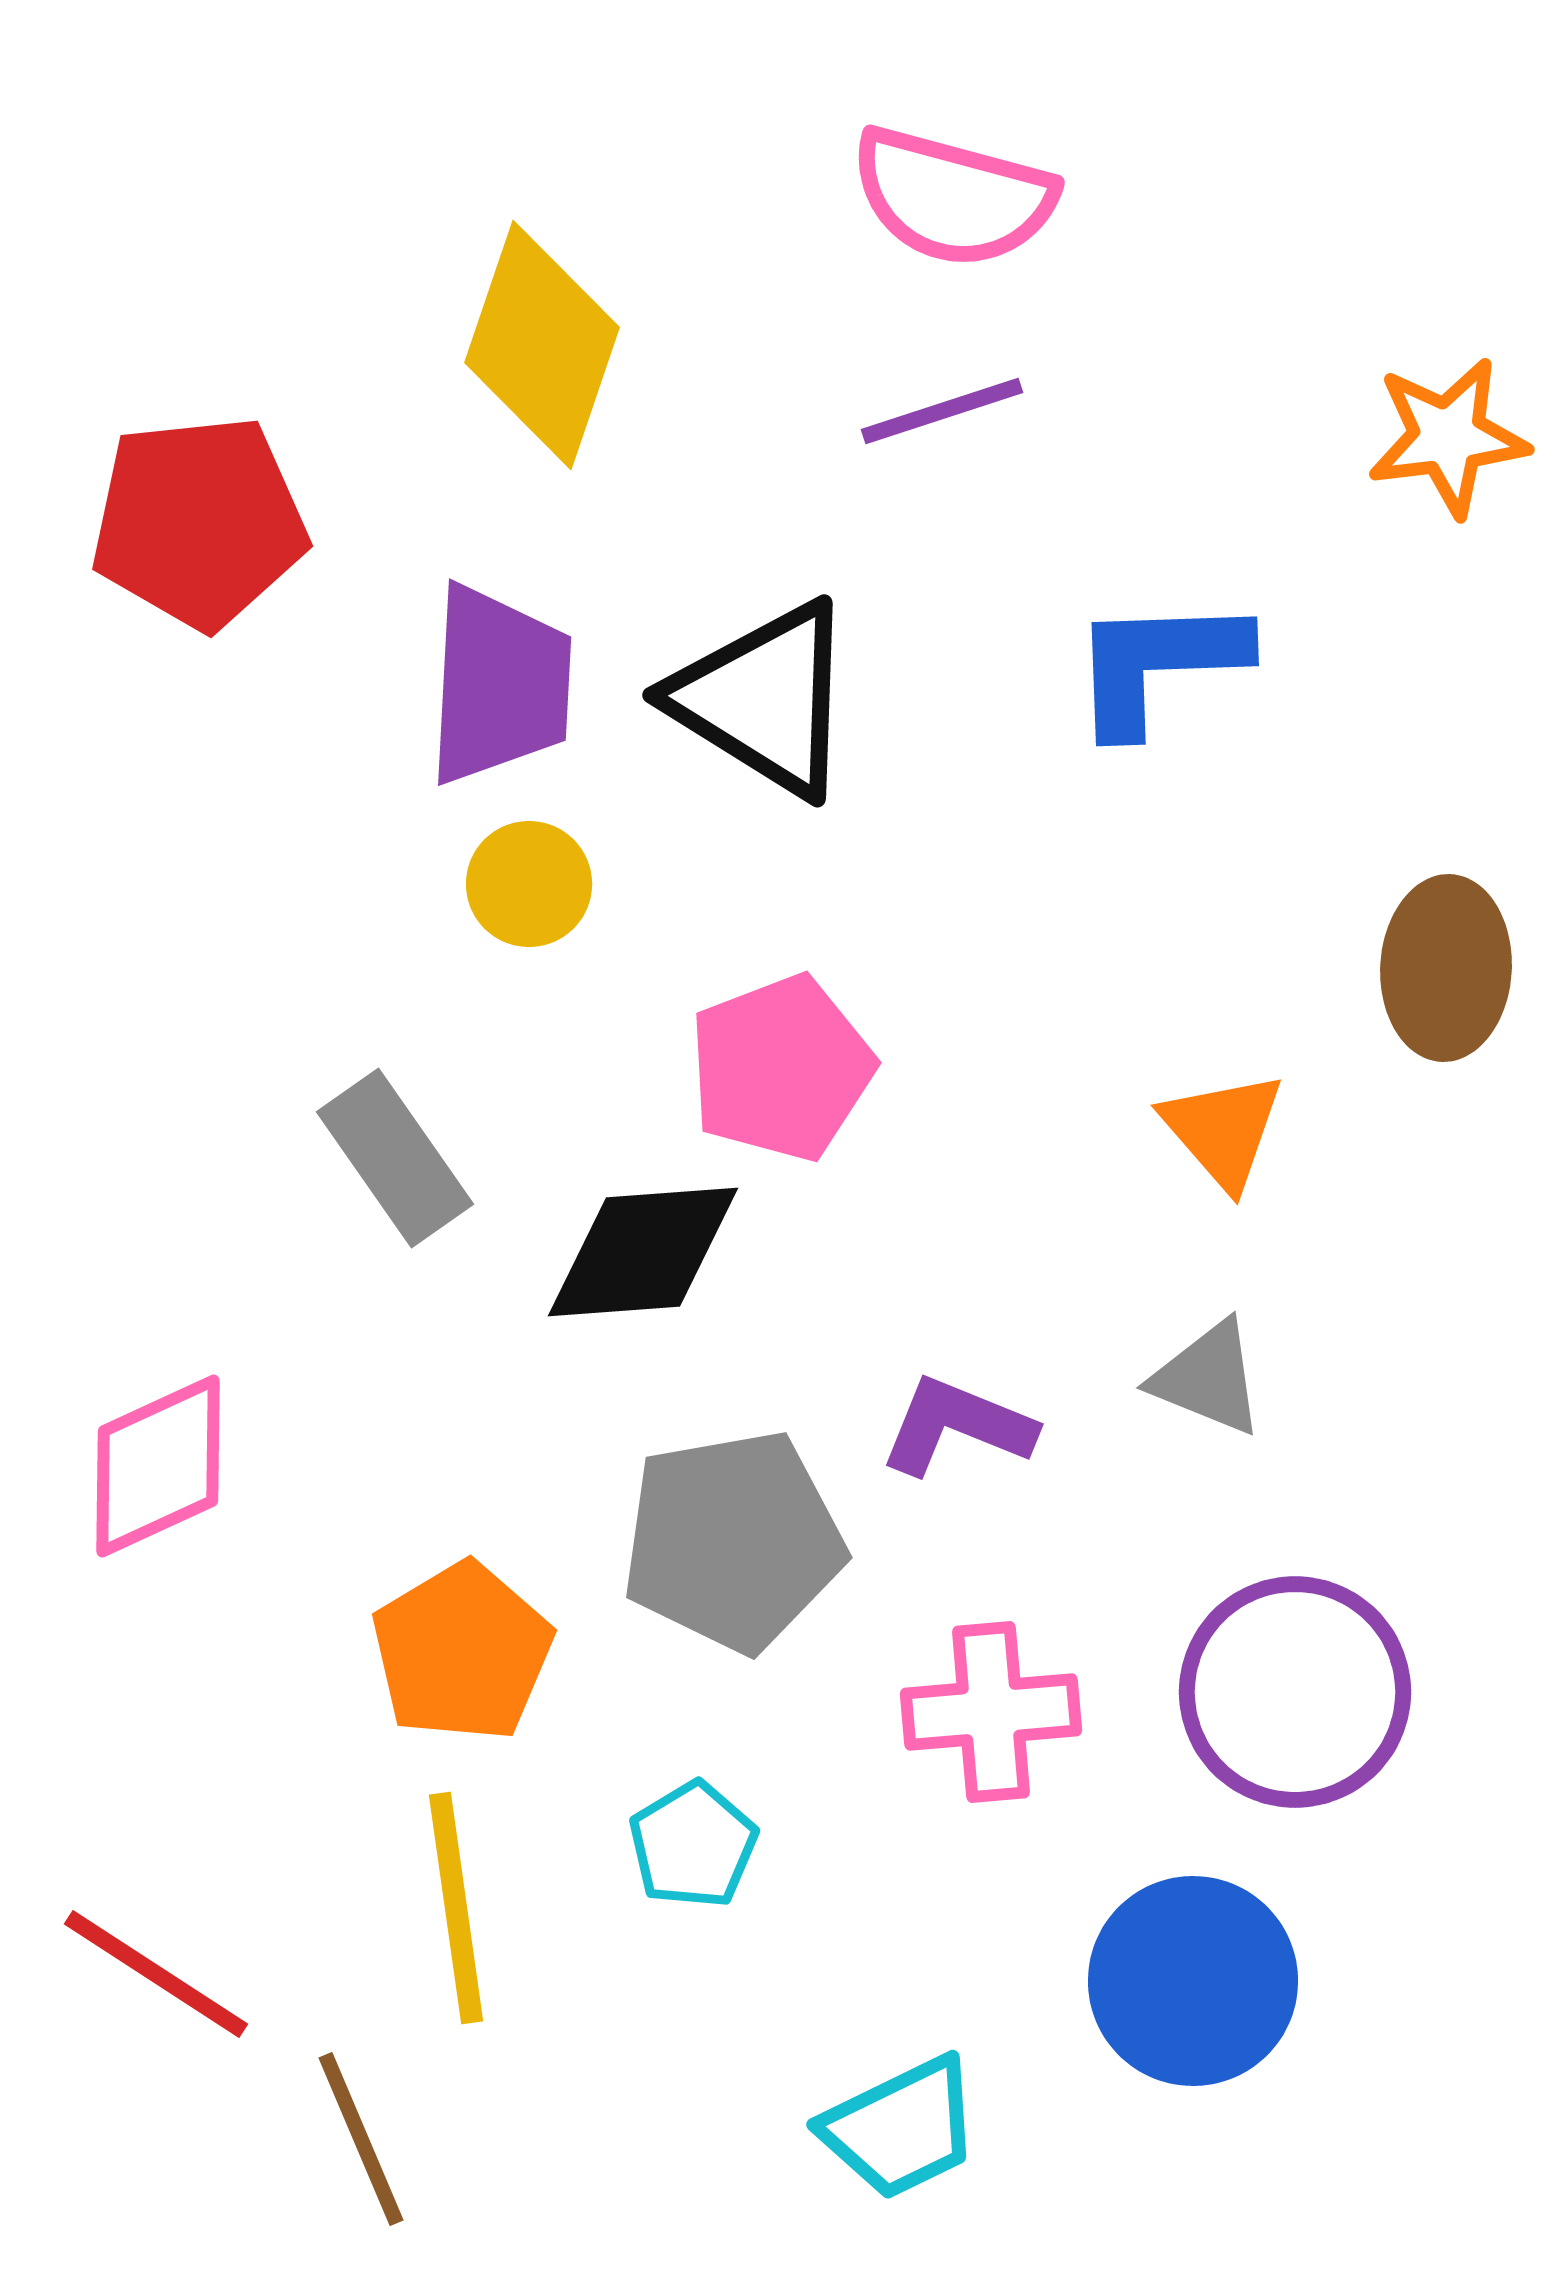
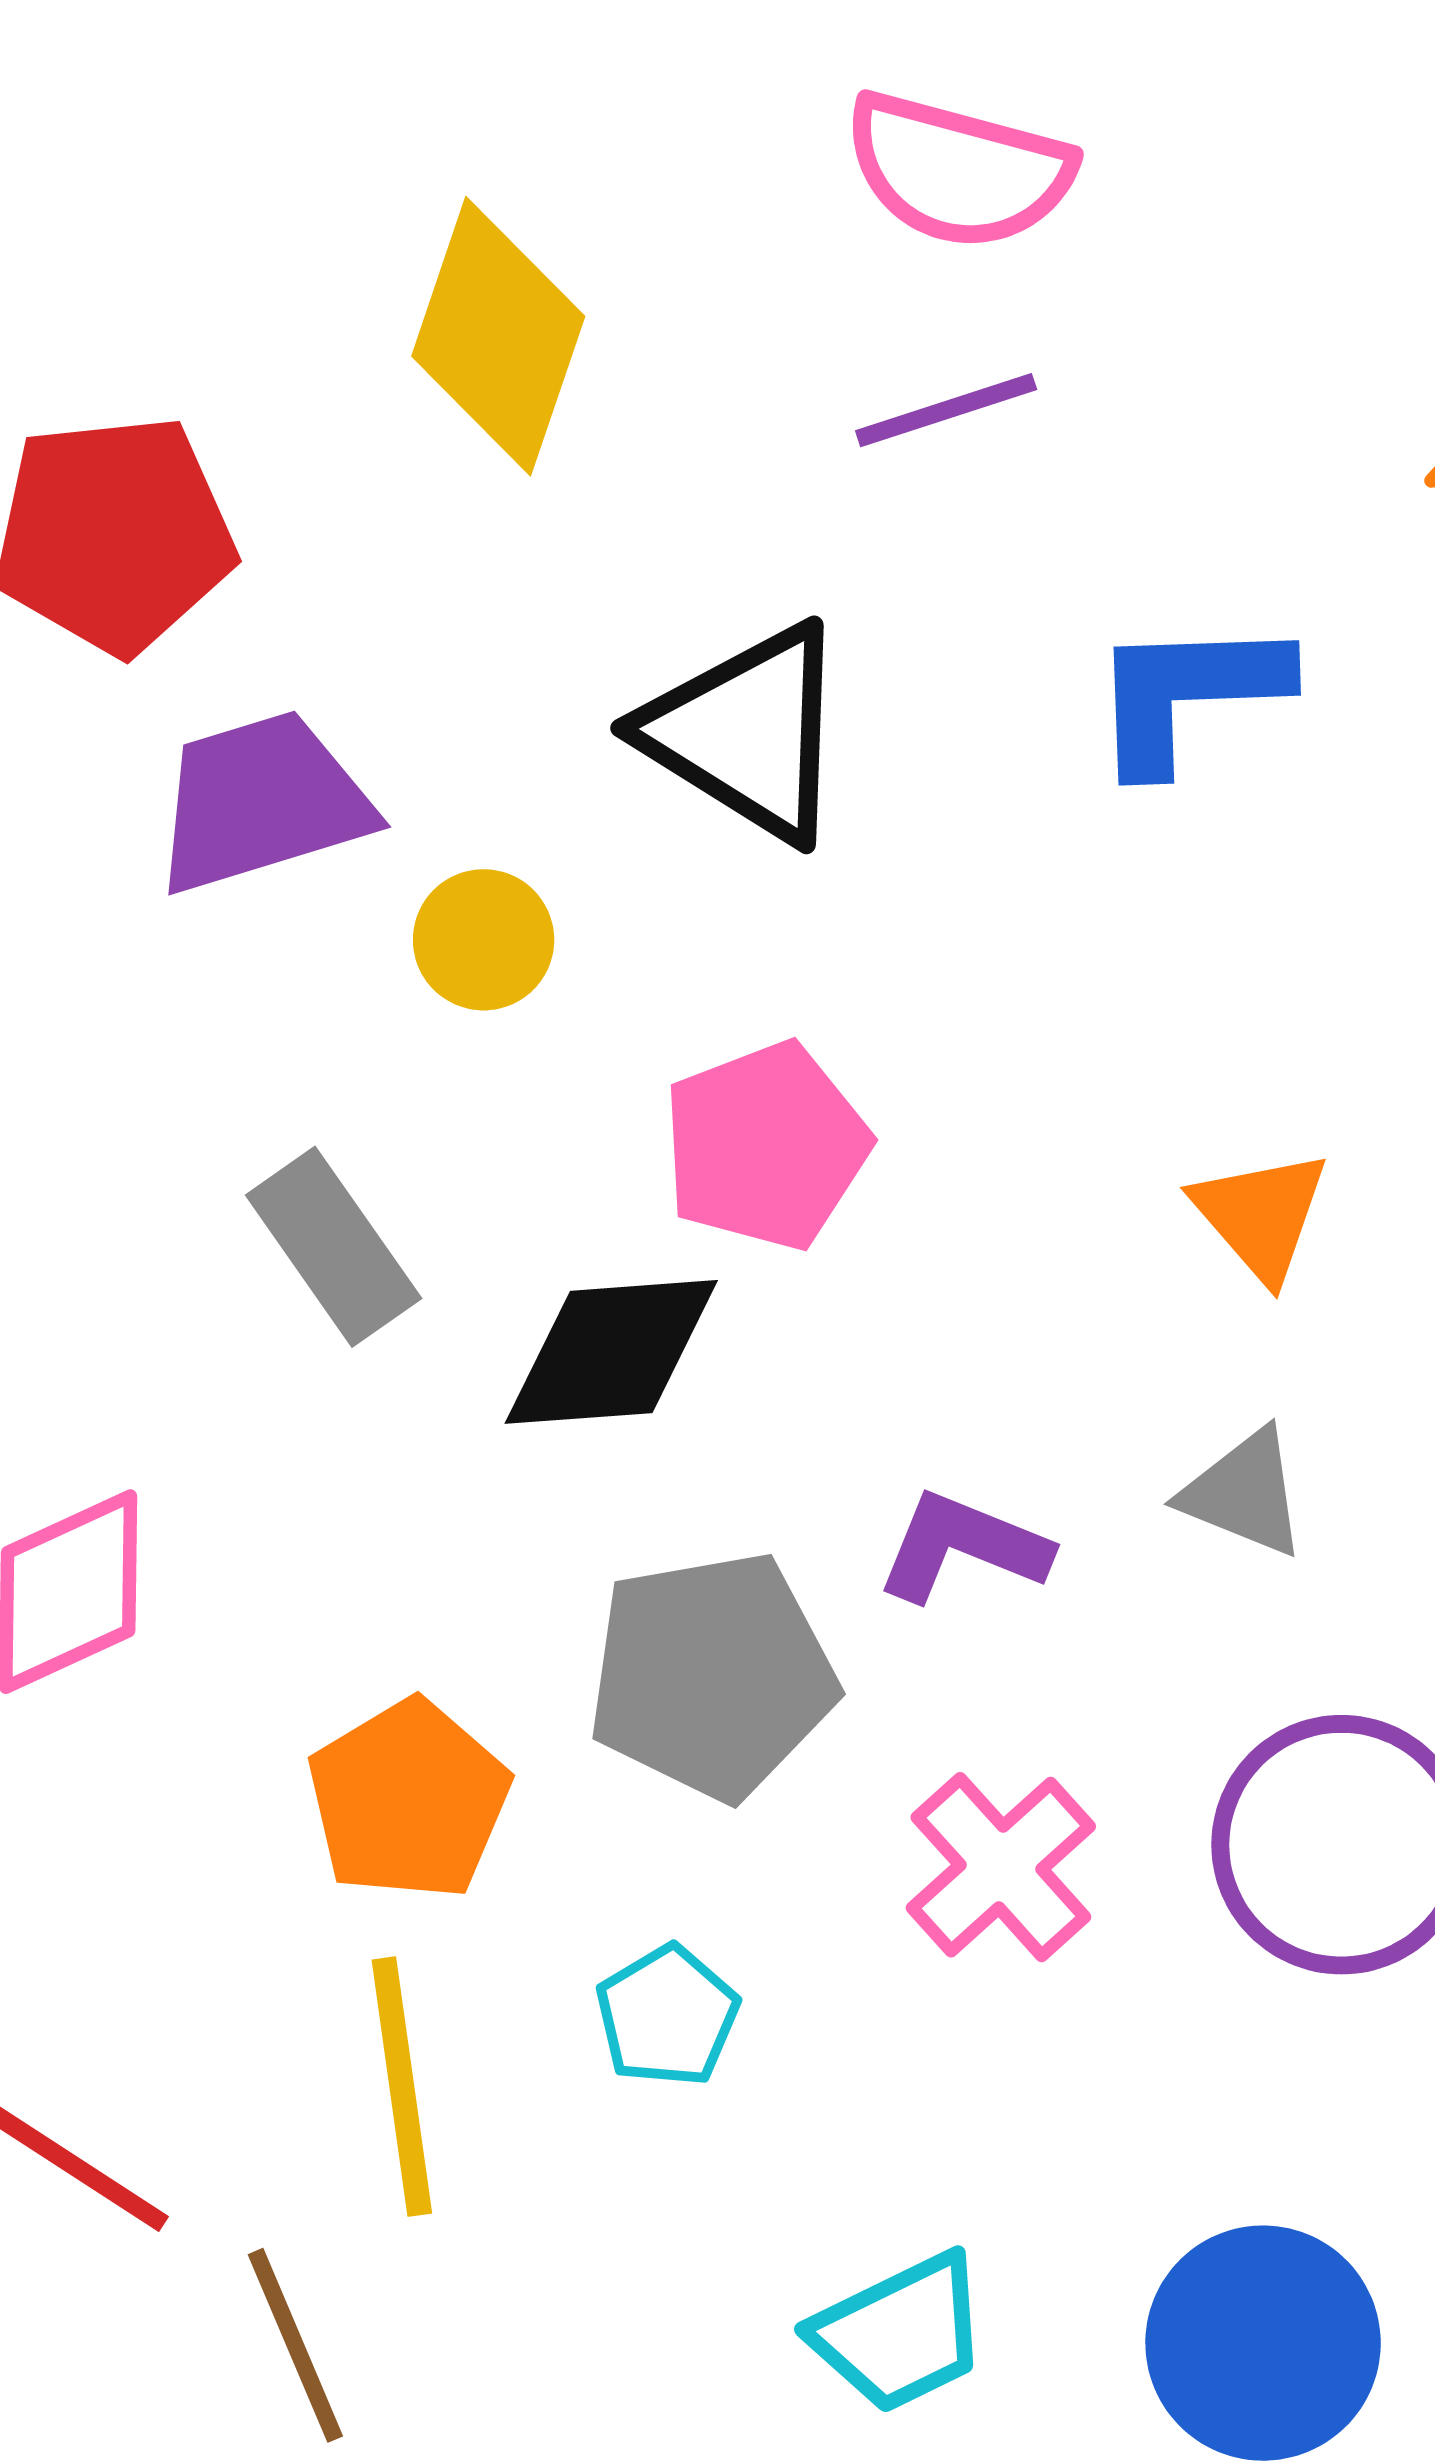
purple trapezoid: (499, 685) -> (262, 802), moved, turned -110
pink cross: (991, 1712) -> (1001, 1867), turned -37
blue circle: (1193, 1981) -> (1263, 2343), moved

